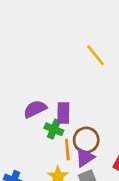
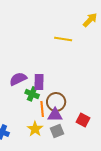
yellow line: (96, 55) -> (63, 39), turned -42
purple triangle: (85, 157) -> (55, 115), turned 35

